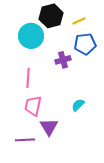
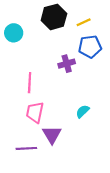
cyan circle: (31, 36) -> (14, 33), moved, size x0.7

